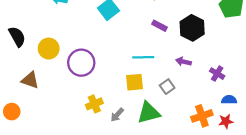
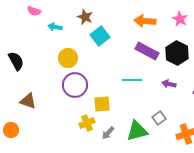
purple rectangle: (160, 26) -> (147, 51), size x1.6
yellow circle: (49, 49) -> (68, 58), moved
yellow square: (135, 82) -> (102, 104), moved
gray square: (167, 87) -> (159, 118), moved

